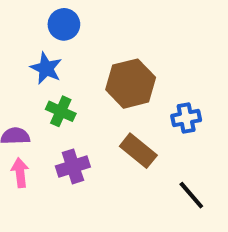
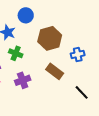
blue circle: (64, 24) -> (26, 15), moved

